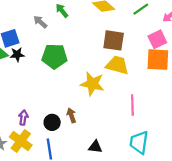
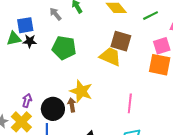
yellow trapezoid: (117, 65) -> (110, 57), moved
yellow star: (92, 84) -> (81, 91), moved
black circle: (52, 122) -> (53, 109), size x1.5

